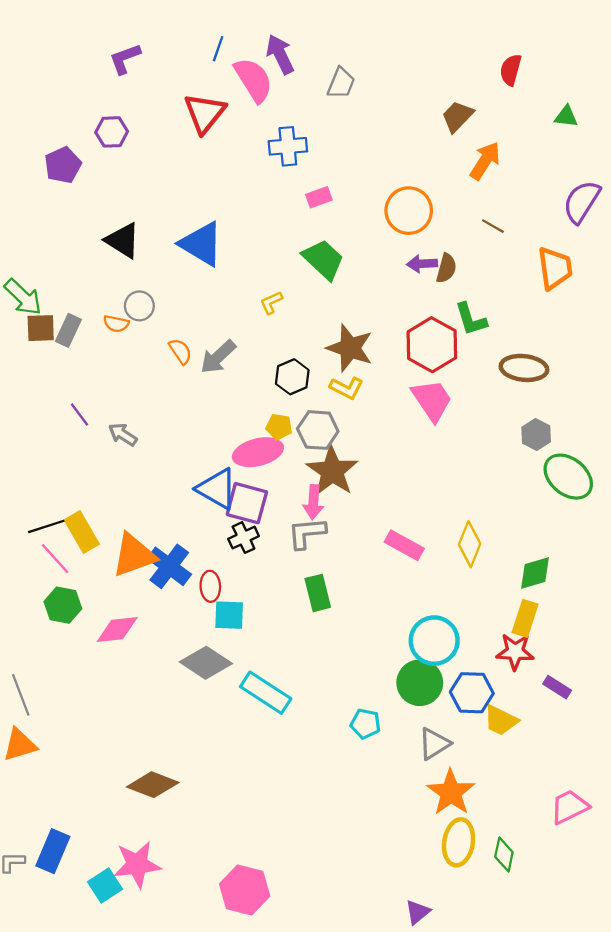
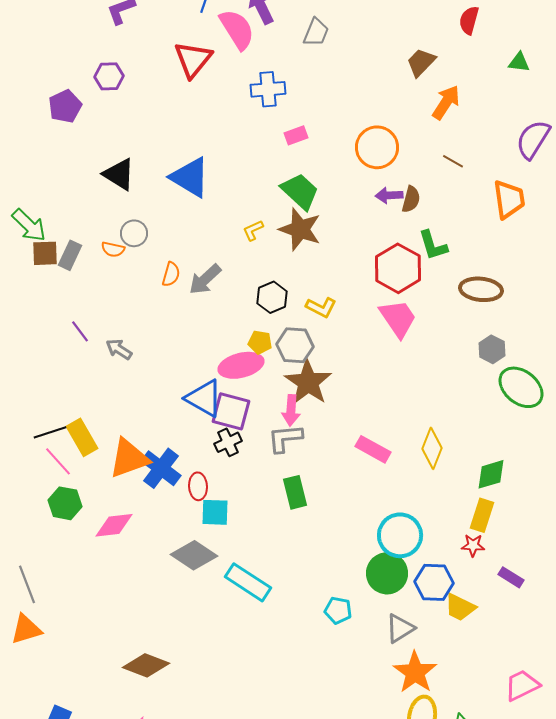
brown star: (350, 348) -> (300, 229), moved
orange semicircle: (180, 351) -> (171, 274), turned 50
red star: (515, 652) -> (473, 545), size x0.7

